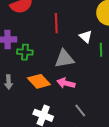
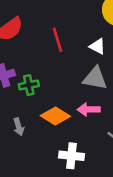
gray triangle: (64, 59) -> (95, 78), moved, turned 35

